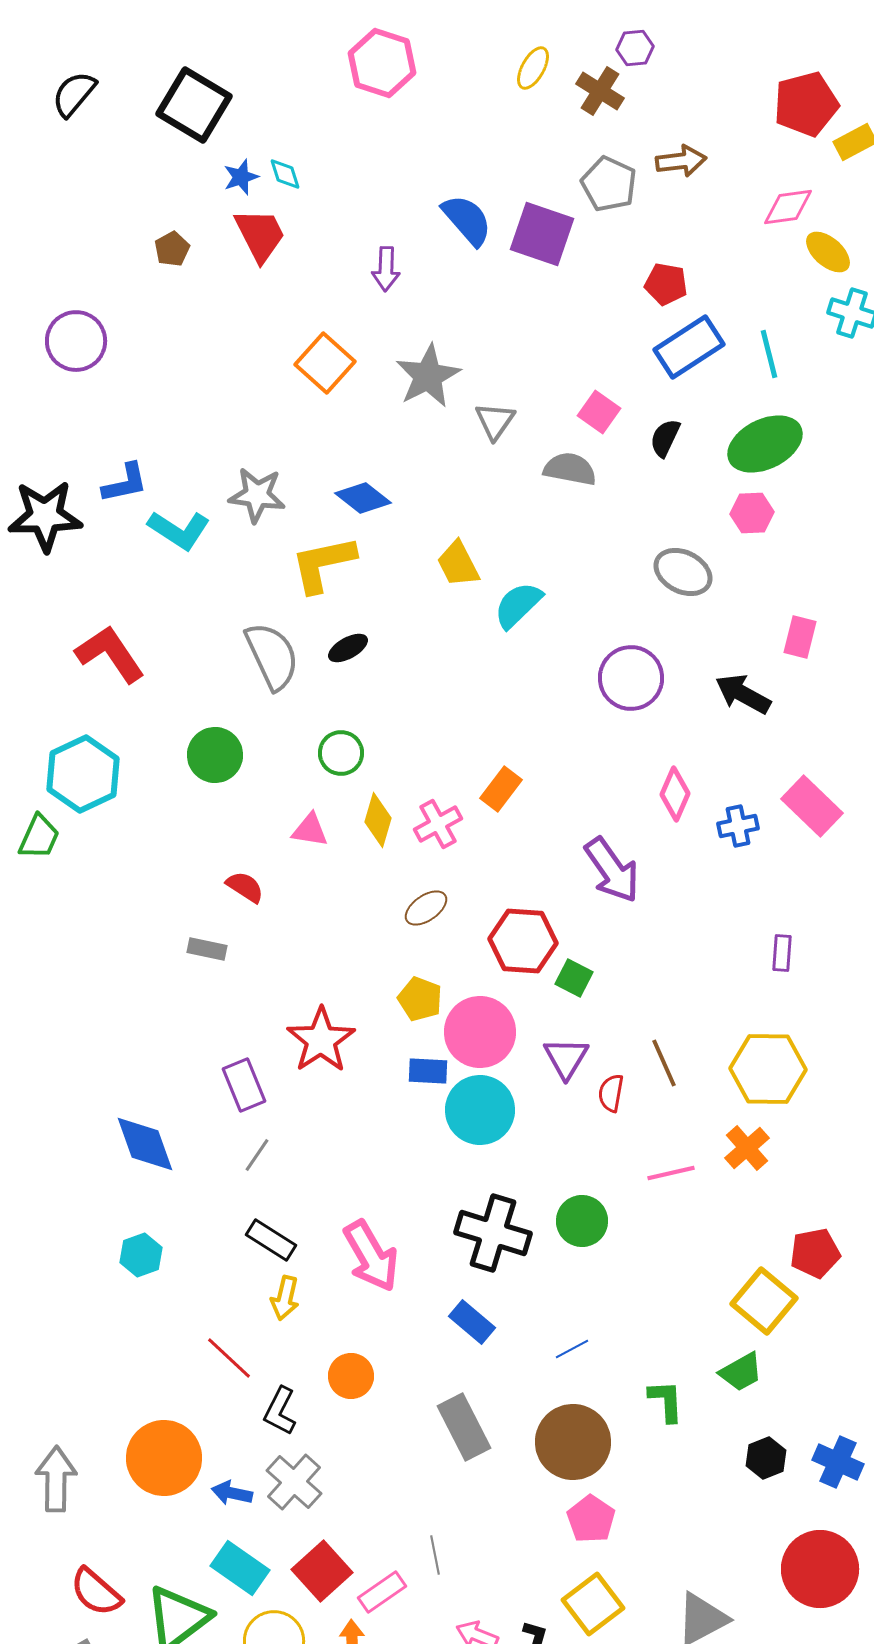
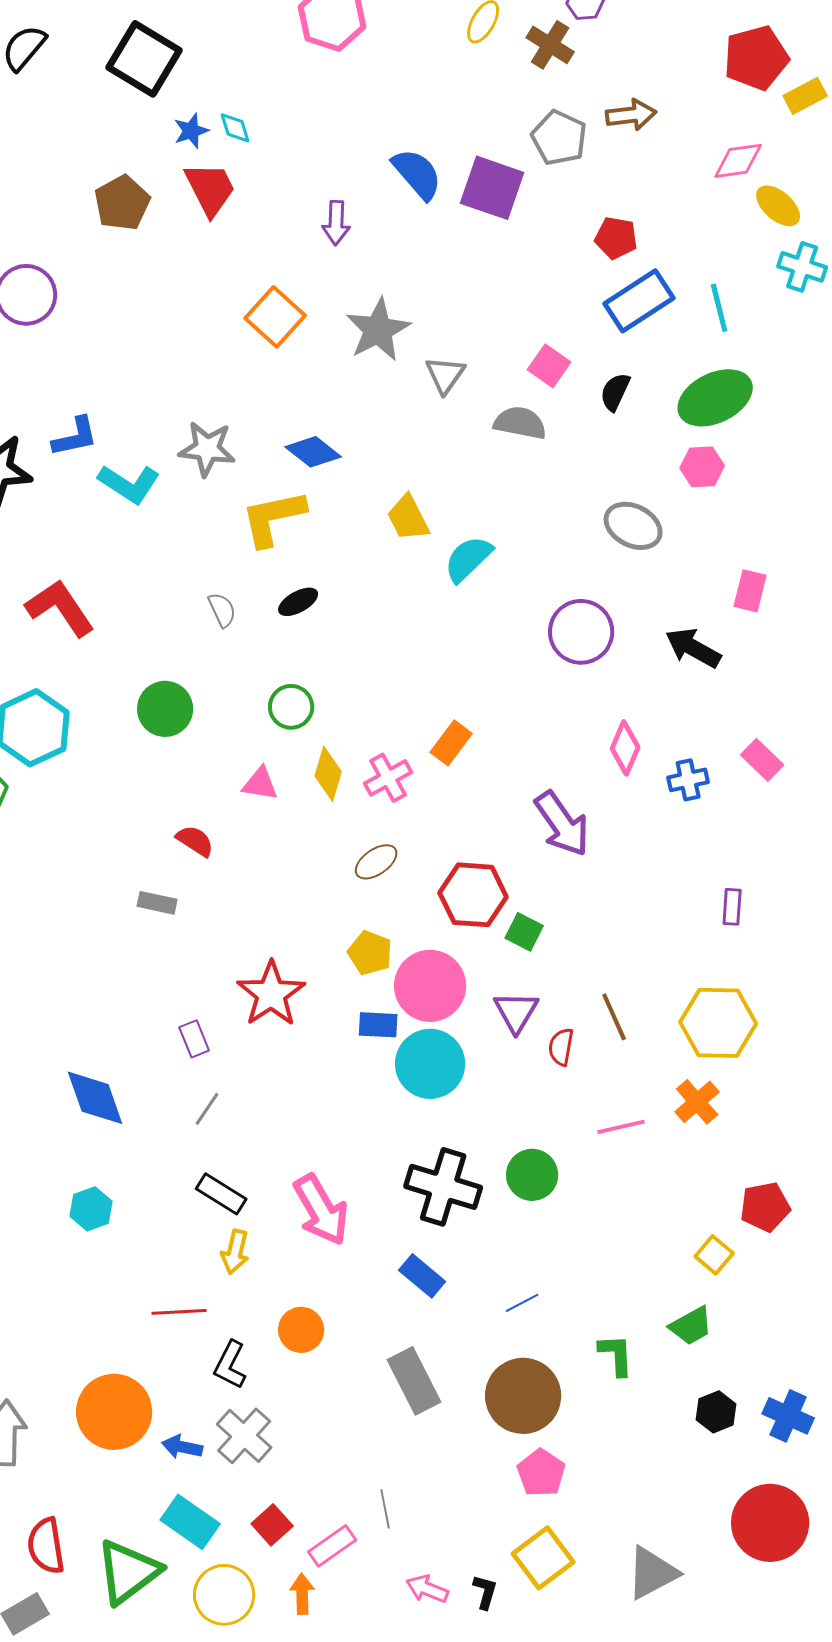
brown pentagon: (172, 249) -> (122, 203), size x1.6
gray semicircle: (272, 656) -> (222, 610), size x0.5
pink rectangle: (812, 806) -> (762, 760), size x0.7
purple rectangle: (244, 1085) -> (194, 1039), size x0.7
yellow square: (764, 1301) -> (714, 1255), size x0.6
red line: (229, 1358) -> (179, 1312), turned -46
red square: (322, 1571) -> (272, 1525), size x0.7
red semicircle: (96, 1592) -> (46, 1546), turned 40

